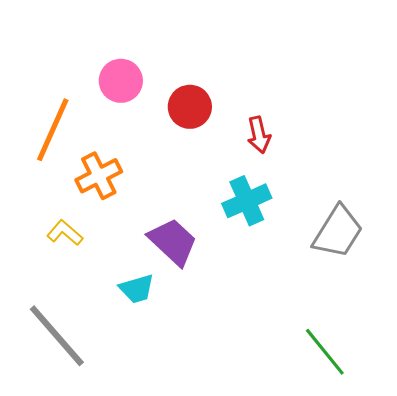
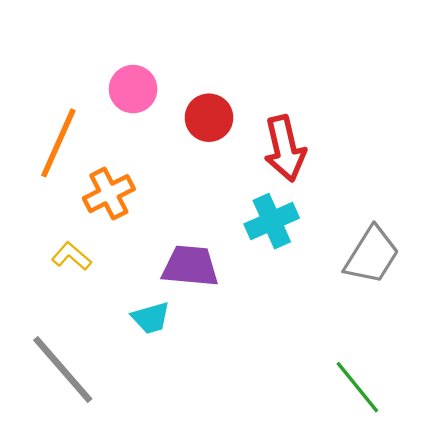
red arrow: (259, 135) -> (285, 148), size x1.6
purple trapezoid: (173, 242) -> (190, 266), turned -38

